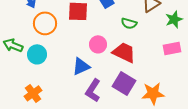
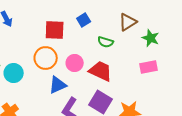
green star: (174, 19) -> (151, 38), turned -30
orange circle: (45, 23) -> (46, 58), moved

